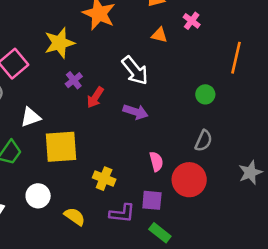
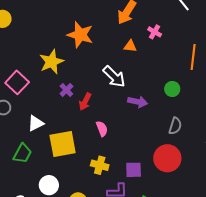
purple arrow: (136, 112) -> (138, 102), moved
pink semicircle: (156, 161) -> (102, 129), moved
purple square: (152, 200) -> (134, 170), moved

